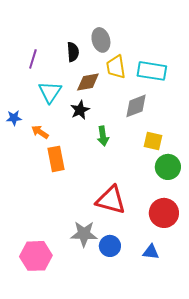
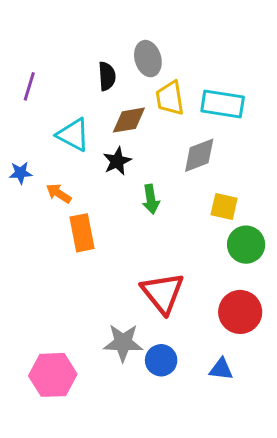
purple line: (33, 59) -> (29, 86), moved
cyan triangle: (50, 92) -> (73, 135), turned -35
red triangle: (111, 200) -> (163, 293), turned 36

